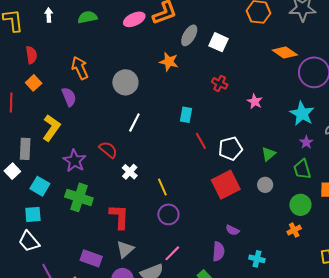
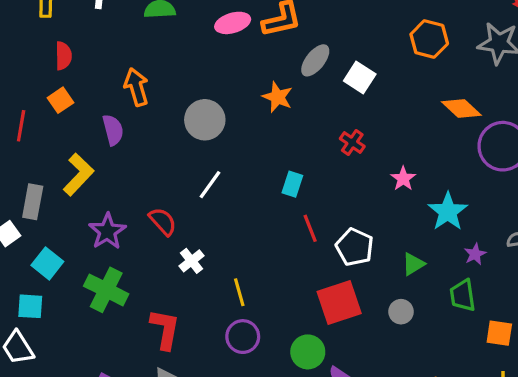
cyan star: (302, 114) -> (448, 212), moved
white pentagon: (230, 149) -> (355, 247), turned 30
green circle: (300, 205) -> (308, 352), moved

